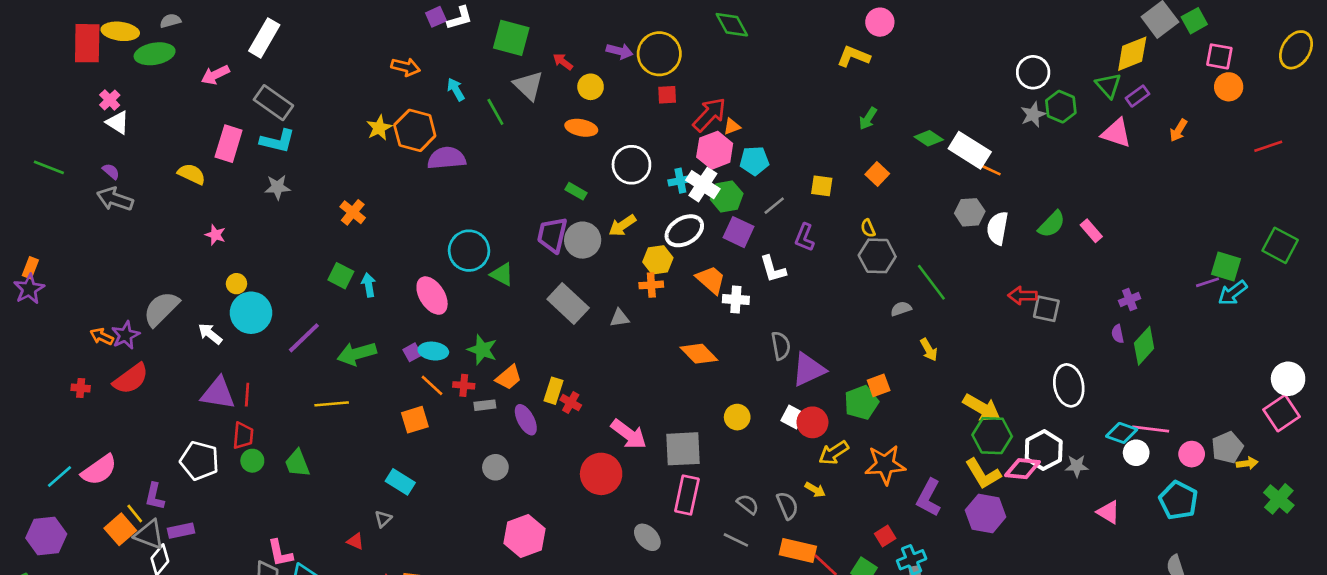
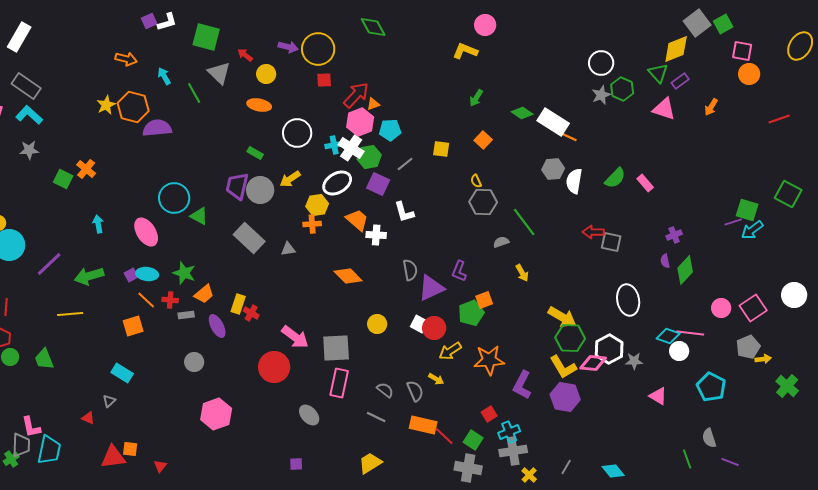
cyan L-shape: (277, 141) -> (29, 115), turned -152
purple L-shape: (805, 237) -> (459, 271), moved
green square: (341, 276) -> (63, 179), moved
pink square: (1281, 413) -> (753, 308), moved
pink circle: (1192, 454) -> (721, 308), moved

